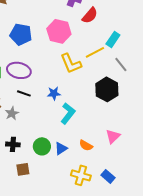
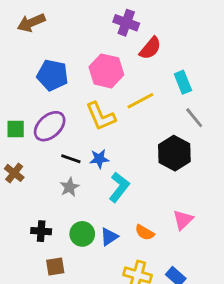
cyan rectangle: (113, 39) -> (183, 82), turned -56
yellow line: (95, 52) -> (140, 101), moved
yellow L-shape: (71, 63) -> (101, 116), moved
purple ellipse: (19, 70) -> (50, 126), turned -55
black line: (24, 93) -> (71, 159), moved
gray star: (12, 113) -> (69, 187), moved

